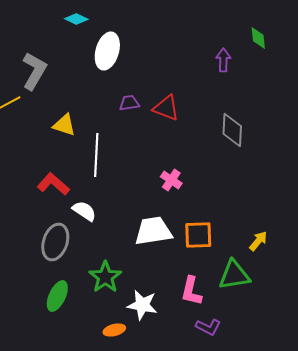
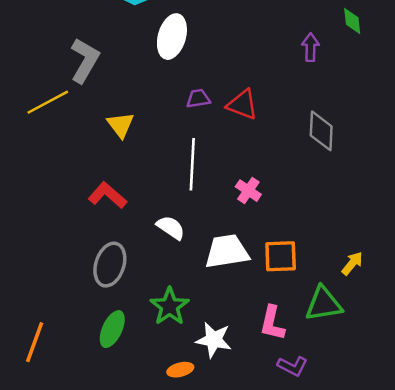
yellow triangle: (64, 125) -> (121, 125), turned 35
white line: (96, 155) -> (192, 164), moved
white semicircle: (84, 211) -> (171, 228), moved

